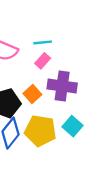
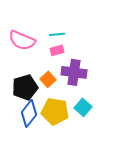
pink rectangle: (43, 61) -> (57, 50), turned 32

